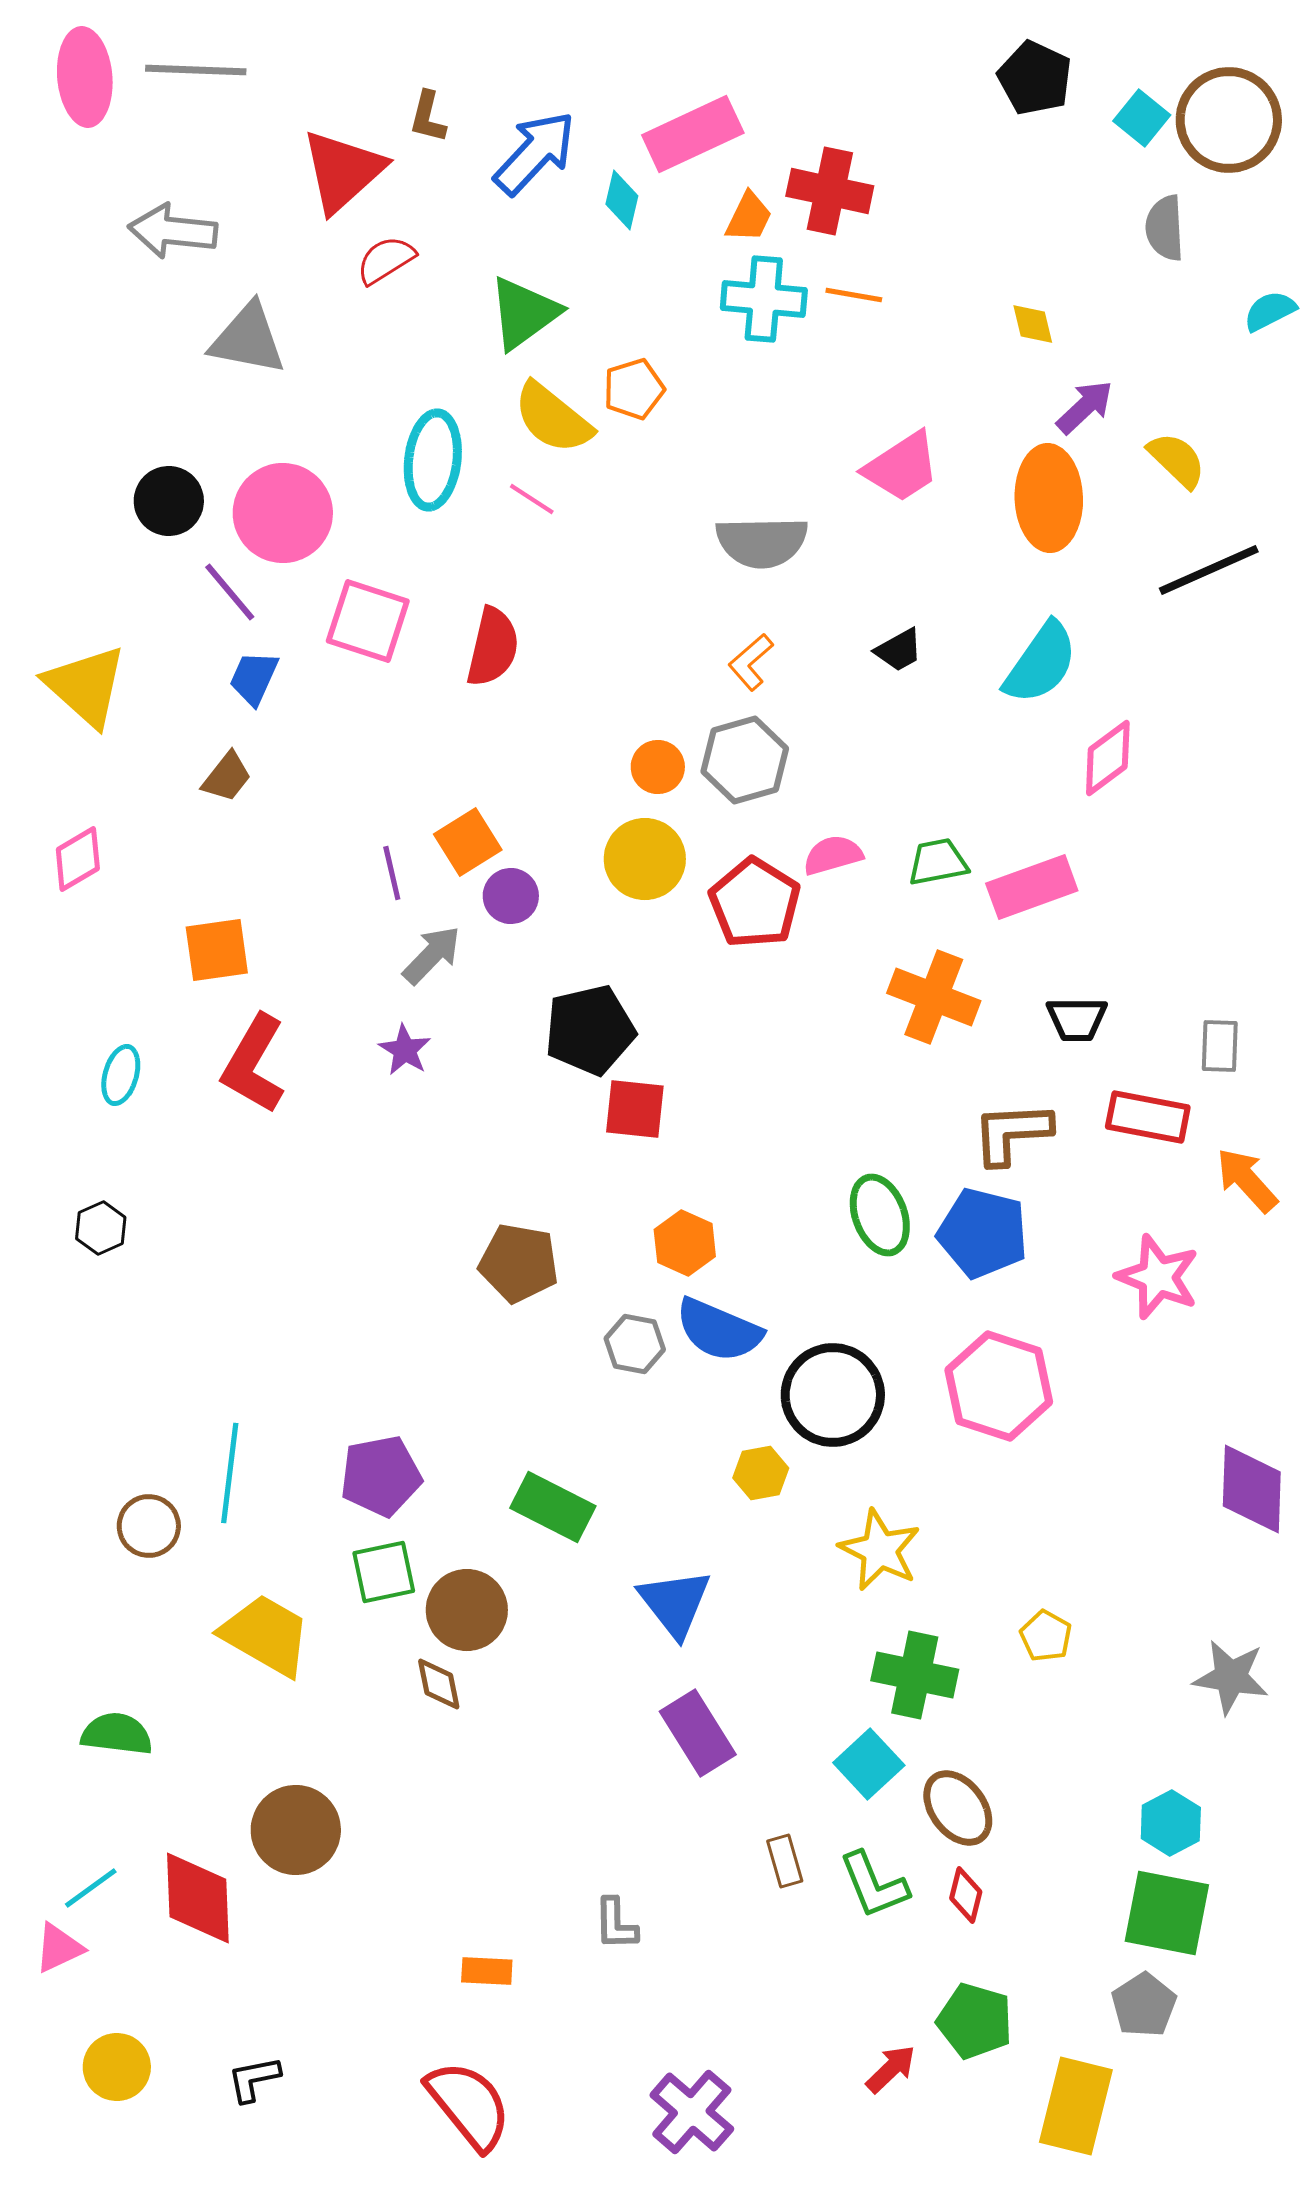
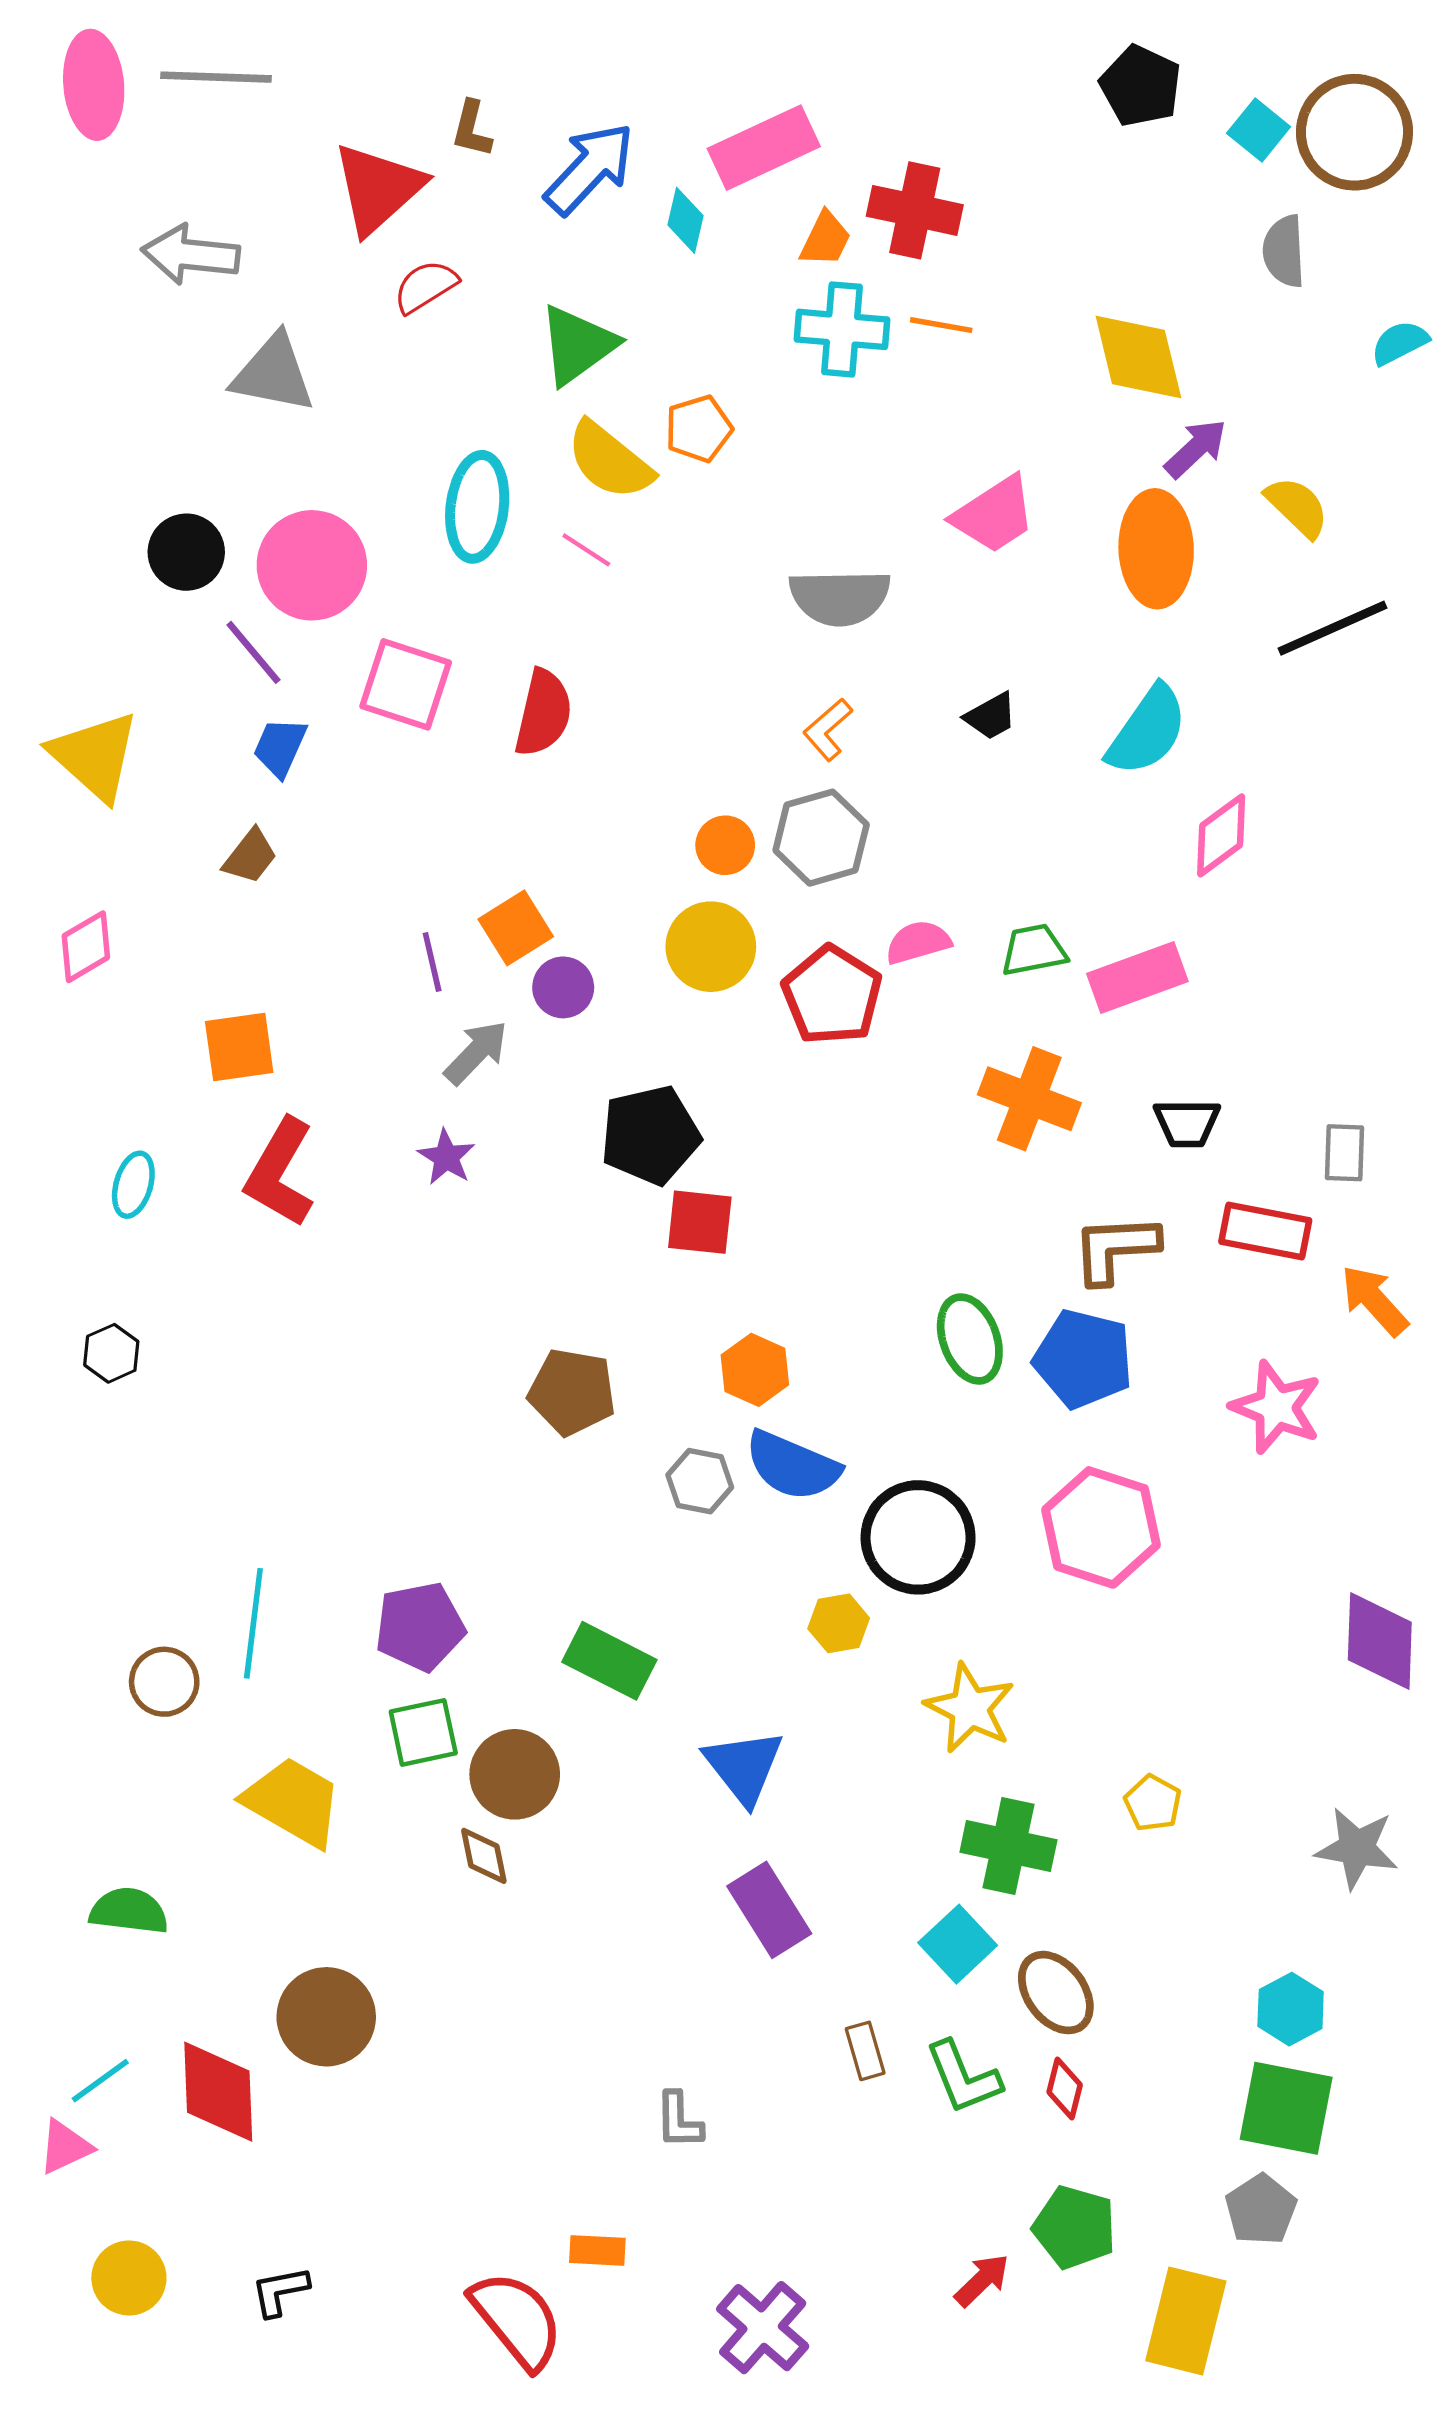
yellow diamond: (1033, 324) -> (1138, 357), size x2.0
orange rectangle: (487, 1971) -> (597, 2250), moved

